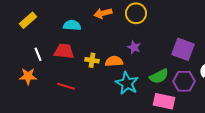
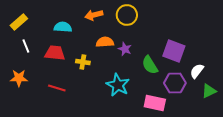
white line: (38, 54) -> (26, 46), moved
orange semicircle: (114, 61) -> (105, 42), moved
green semicircle: (159, 76) -> (150, 65), moved, turned 84

